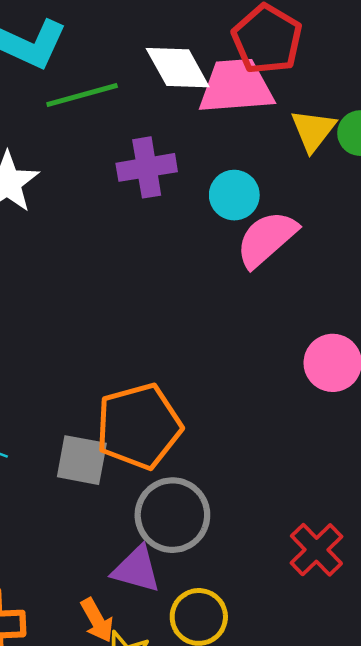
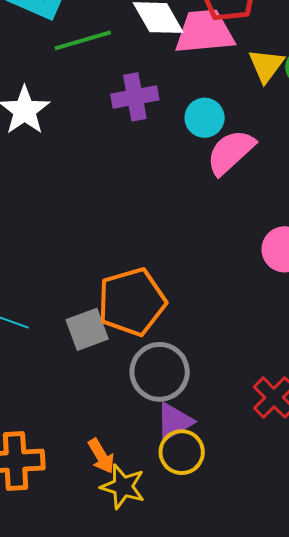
gray square: (82, 460) -> (87, 329), turned -30
purple triangle: (136, 569) -> (174, 422), moved, turned -45

